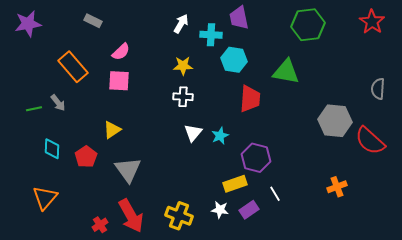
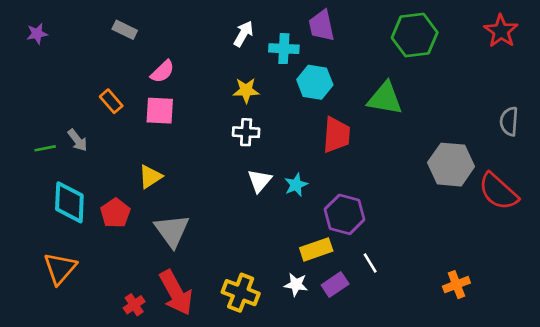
purple star: (28, 24) -> (37, 34), size x0.6
orange rectangle: (73, 67) -> (111, 101), moved, size x0.6
cyan diamond: (52, 149) -> (69, 202), size x1.5
orange cross: (337, 187) -> (456, 285), moved

